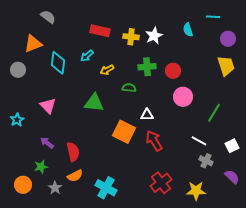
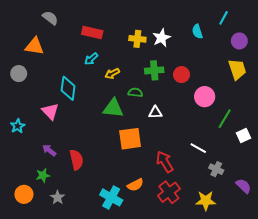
cyan line: (213, 17) -> (224, 18), turned -64
red rectangle: (100, 31) -> (92, 33), moved
orange triangle: (33, 44) -> (34, 46), turned 30
cyan diamond: (58, 63) -> (68, 88), moved
pink circle: (183, 97) -> (205, 97), moved
green triangle: (94, 103) -> (113, 108), moved
white triangle: (147, 115) -> (155, 112), moved
orange square: (124, 132) -> (130, 139), turned -35
red arrow: (154, 141) -> (165, 162), moved
white line: (199, 141) -> (198, 148), moved
white square: (232, 146) -> (244, 136), moved
orange semicircle: (75, 176) -> (135, 185), moved

